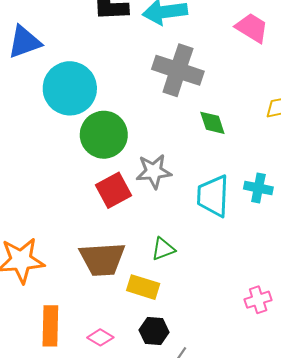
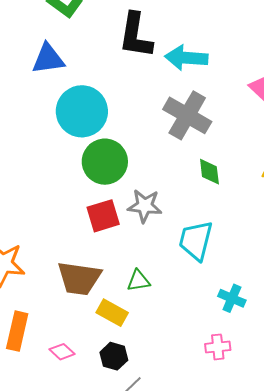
cyan cross: (258, 188) -> (232, 298), moved

